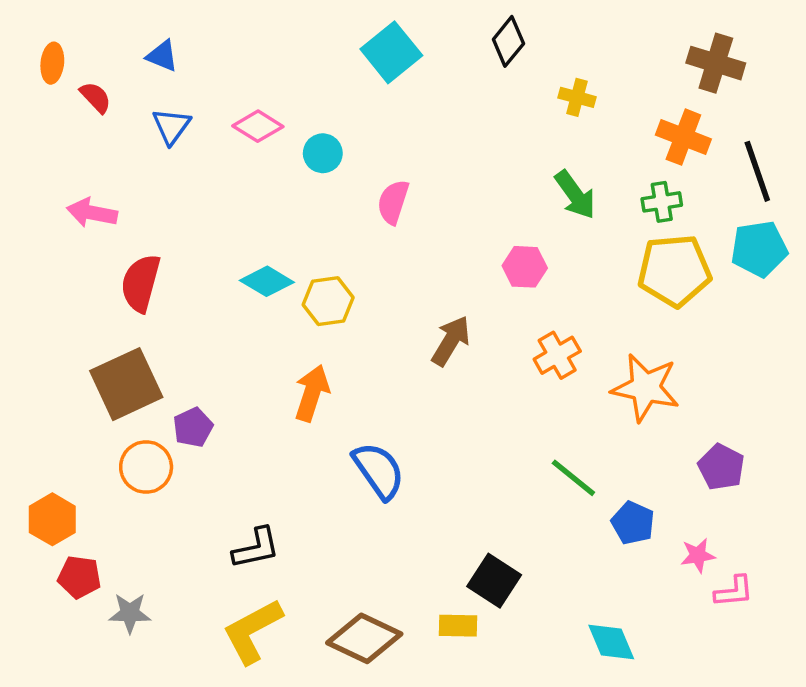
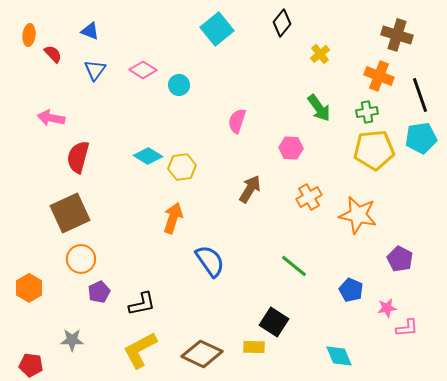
yellow cross: (577, 97) -> (320, 54), turned 36
pink semicircle: (393, 202) -> (237, 121), moved
purple pentagon: (193, 427) -> (99, 292), moved
green line: (573, 478) -> (294, 266), moved
red pentagon: (79, 577) -> (31, 365), moved

